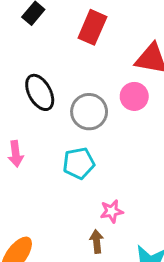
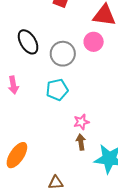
brown arrow: (97, 241) -> (81, 142), moved

